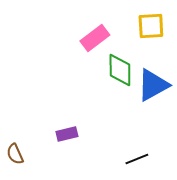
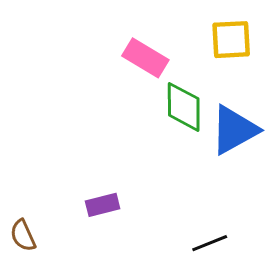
pink rectangle: (95, 38) -> (145, 58), turned 68

